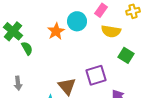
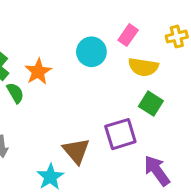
orange star: (56, 31) -> (38, 72), moved
green square: (126, 55) -> (151, 104), moved

